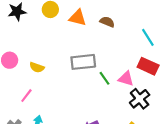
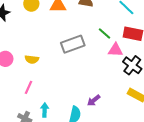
green line: (105, 78) -> (104, 34), moved

